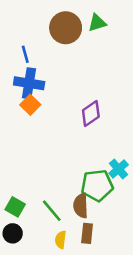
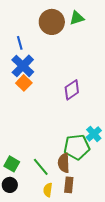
blue cross: (29, 83) -> (23, 66), turned 35

